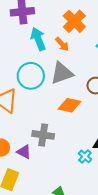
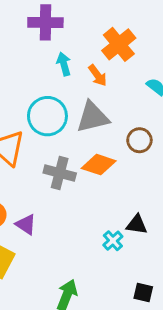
cyan arrow: (38, 39) -> (64, 64), size x0.7
gray cross: (43, 135) -> (60, 173), moved

